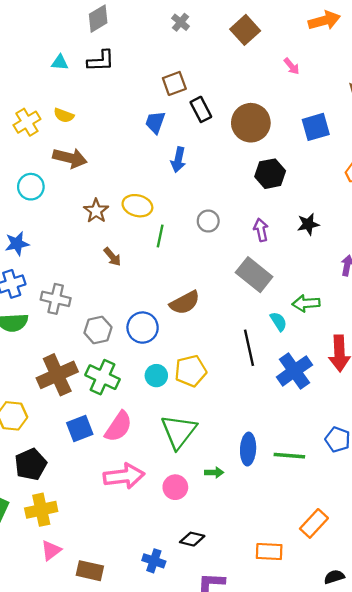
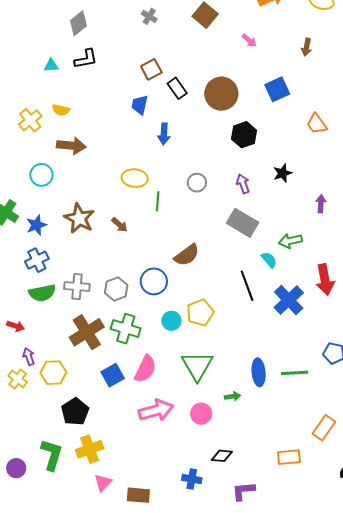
brown star: (96, 211) -> (79, 218), moved, size x1.4
gray cross: (56, 299) -> (77, 287), moved

